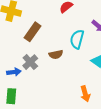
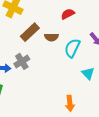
brown semicircle: (56, 54) -> (51, 37), moved

